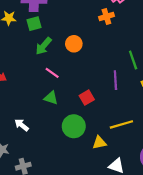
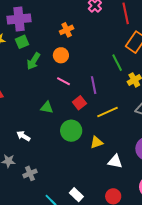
orange cross: (106, 16) -> (67, 30), moved
pink line: (52, 73) -> (63, 81), moved
purple line: (115, 80) -> (94, 85), moved
yellow line: (121, 124) -> (107, 112), moved

